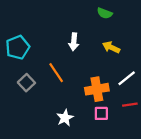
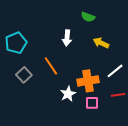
green semicircle: (105, 13) -> (88, 17), moved
white star: (65, 118) -> (68, 94), moved

